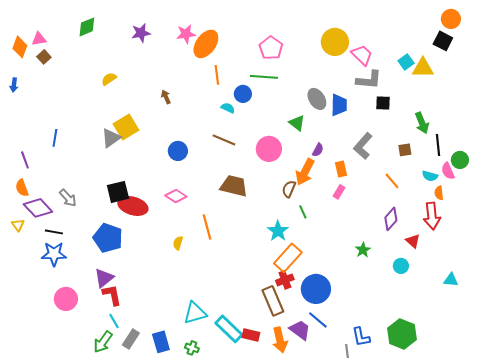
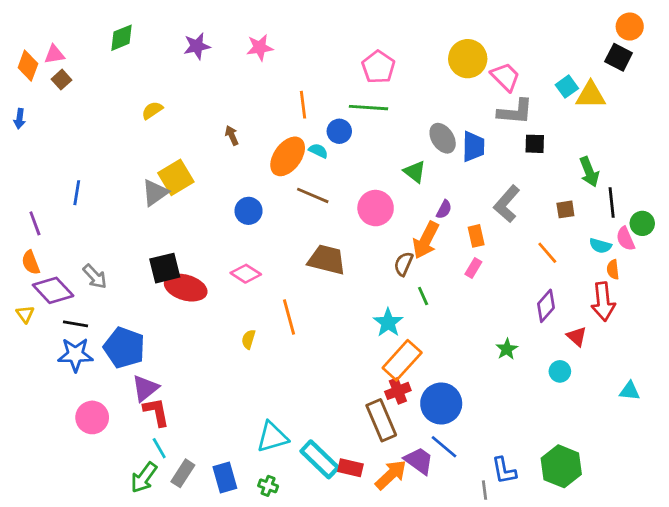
orange ellipse: (206, 44) -> (288, 156), moved
blue pentagon: (108, 238) -> (124, 348), moved
orange arrow: (280, 340) -> (391, 475), turned -120

